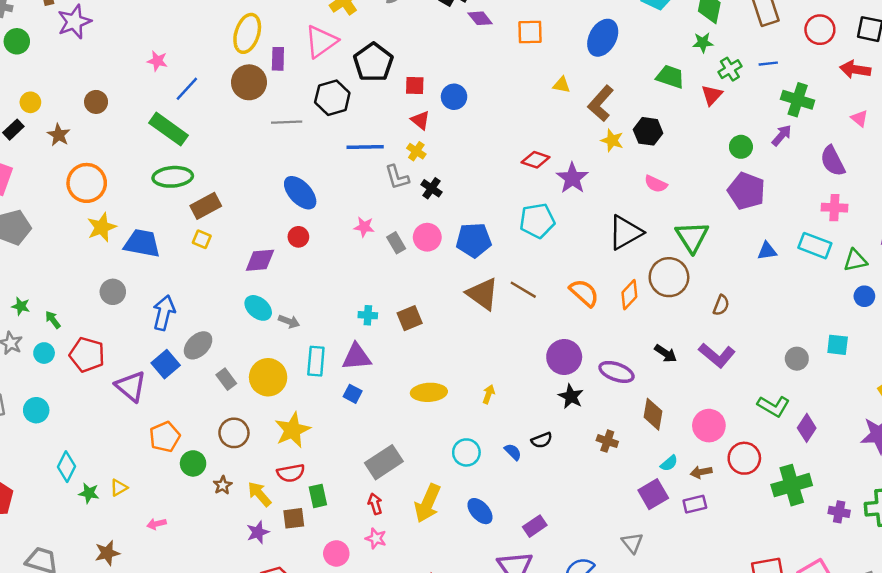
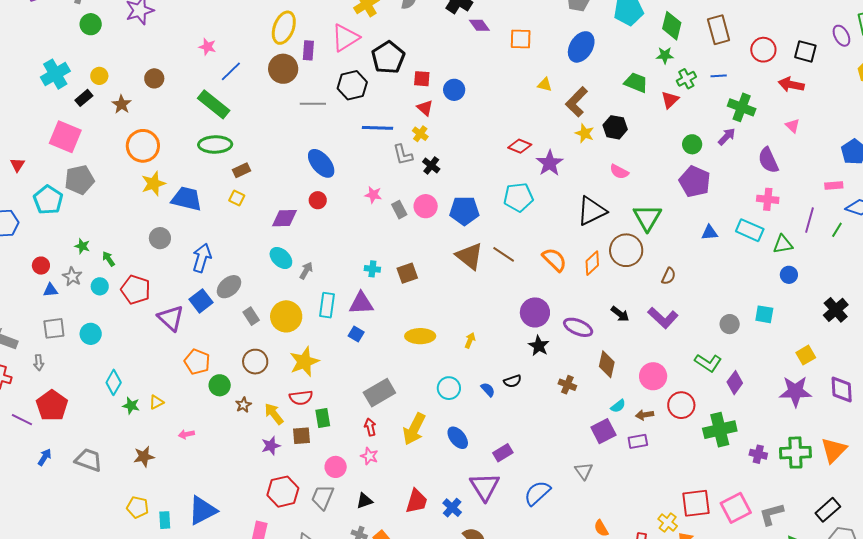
brown rectangle: (206, 206) -> (242, 170), size x0.7
gray arrow: (289, 321) -> (306, 271), turned -84
orange pentagon: (165, 437) -> (197, 362), turned -30

